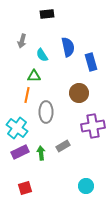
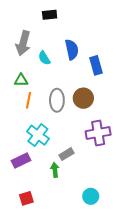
gray arrow: (22, 41) -> (23, 43), size x1.6
green triangle: (34, 76) -> (21, 80), moved
gray ellipse: (46, 112) -> (57, 100), moved
cyan cross: (17, 128) -> (38, 135), moved
green arrow: (41, 153) -> (55, 170), moved

